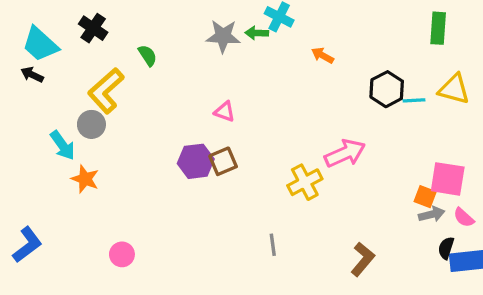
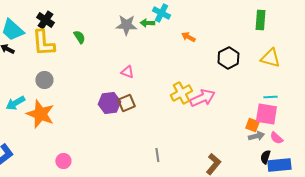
yellow L-shape: (106, 91) -> (43, 43), moved, turned -52
cyan line: (414, 100) -> (270, 97), moved
cyan arrow: (63, 145) -> (15, 103), moved, turned 96
orange star: (85, 179) -> (40, 114), size x1.6
yellow cross: (305, 182) -> (181, 93), moved

